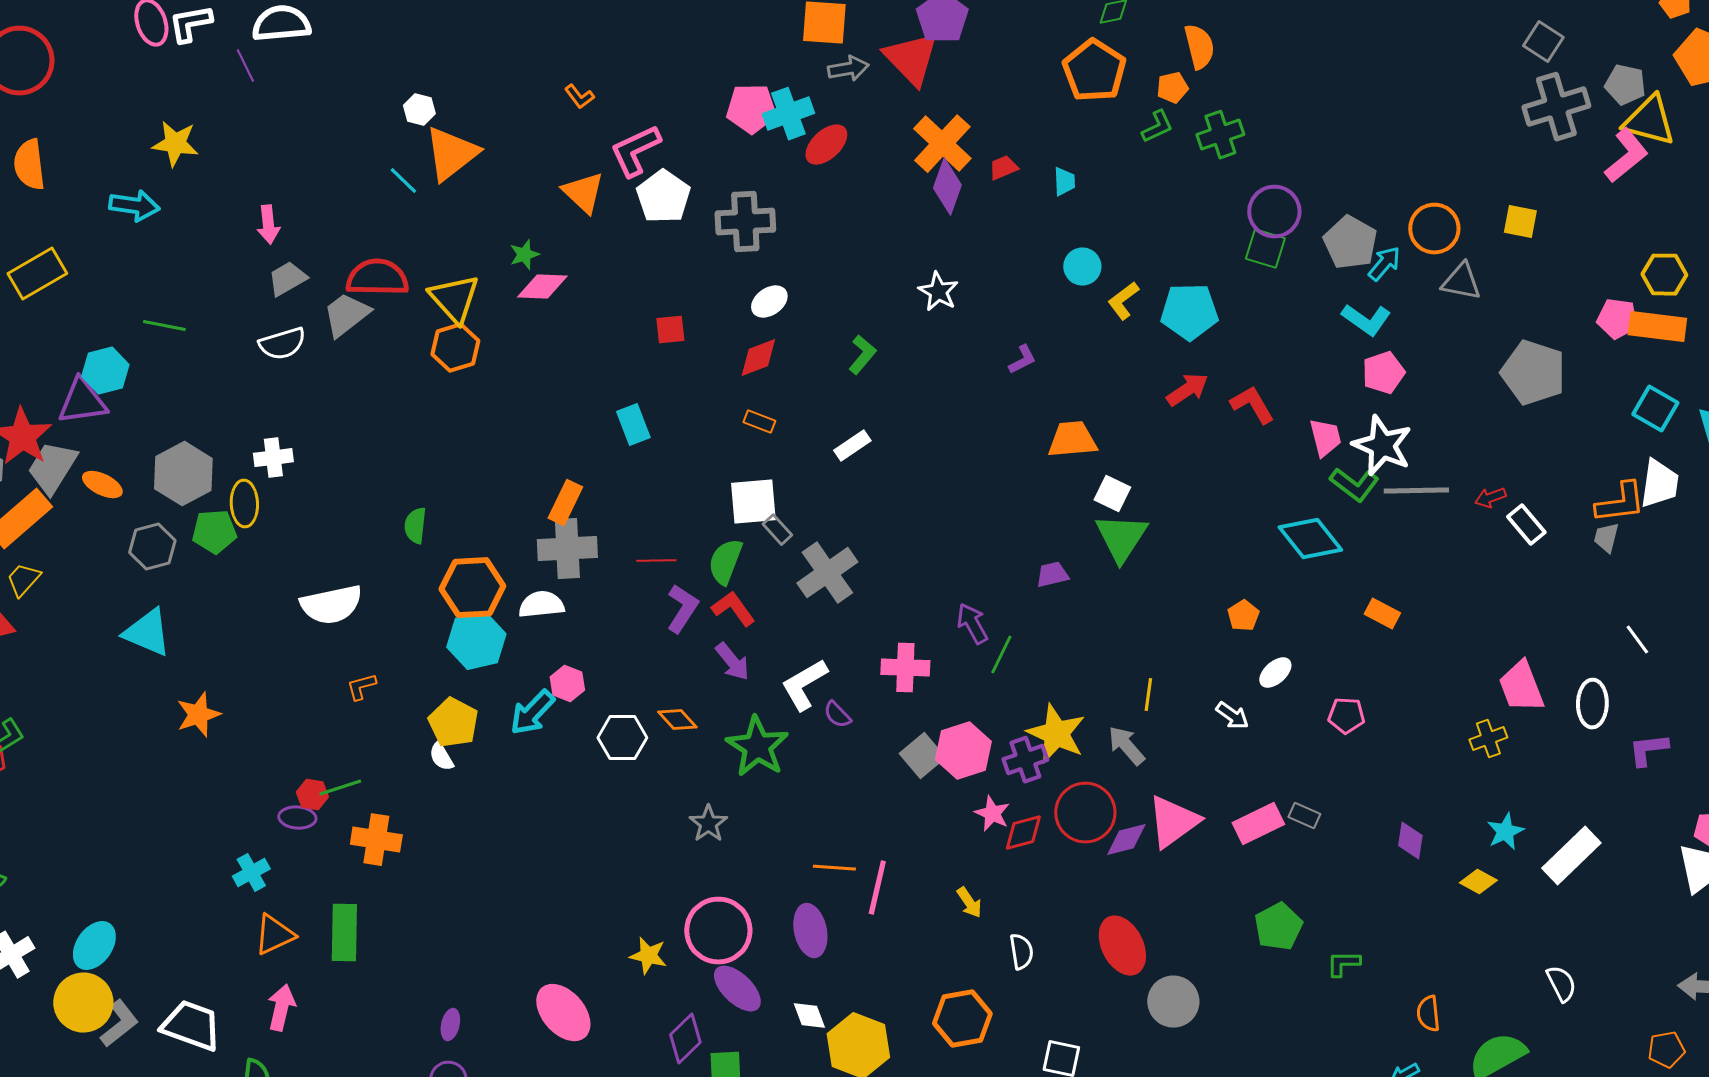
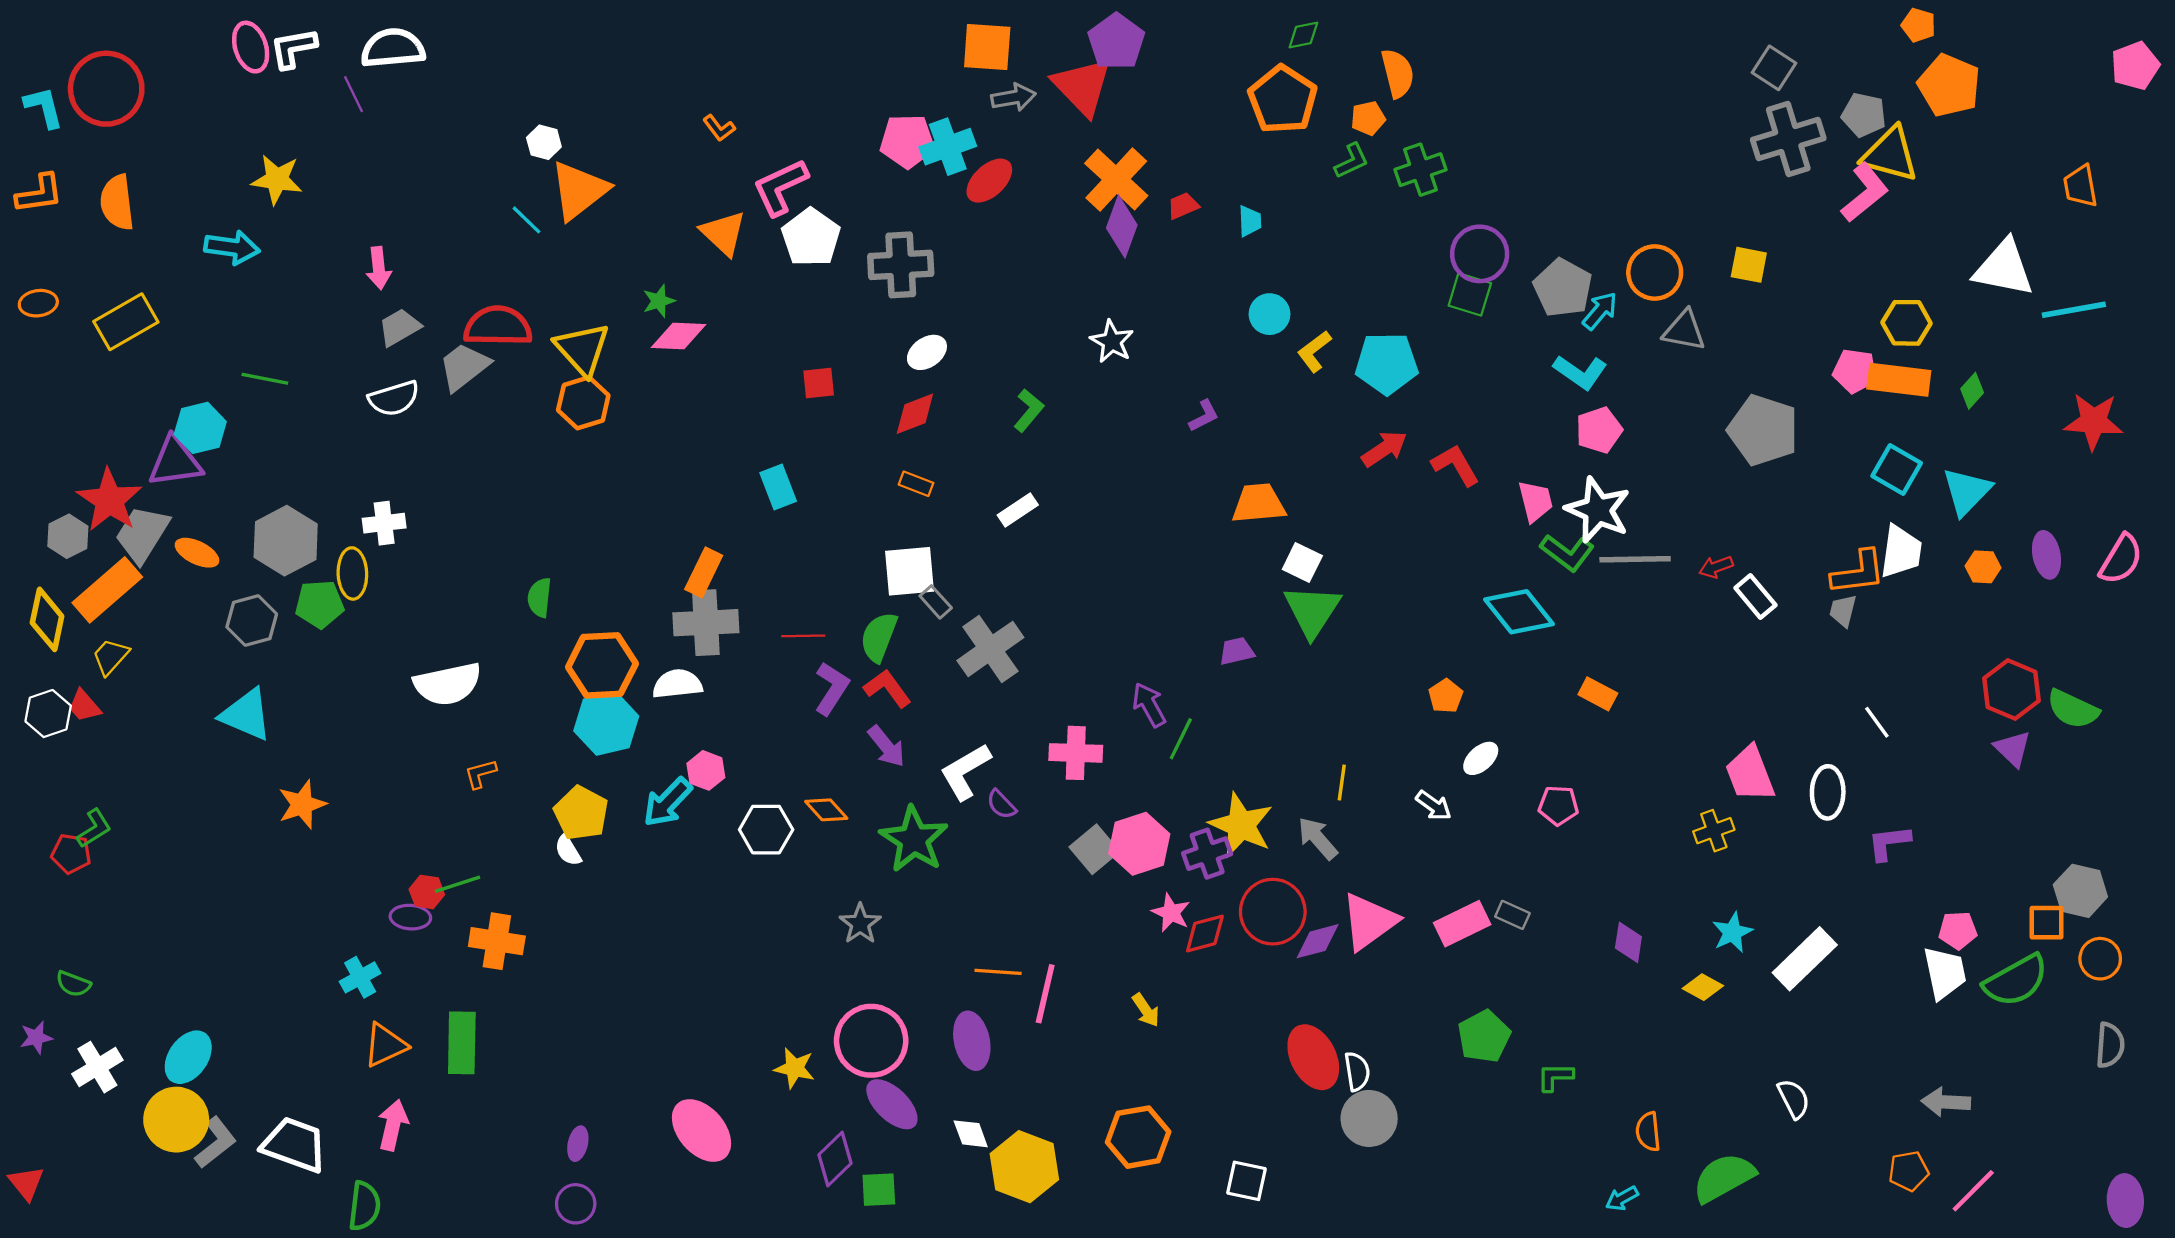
white semicircle: (1021, 952) -> (1357, 1071), moved

